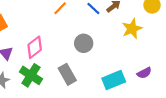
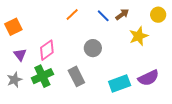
purple semicircle: (144, 73) -> (148, 78), size x1.5
green cross: (31, 75) -> (42, 76), turned 30

